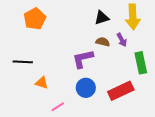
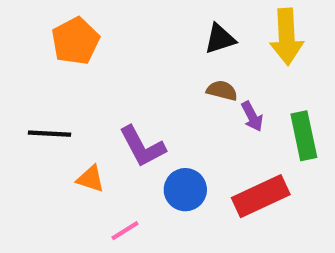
purple arrow: (122, 40) -> (252, 116), moved
purple L-shape: (83, 59) -> (142, 147), moved, turned -105

